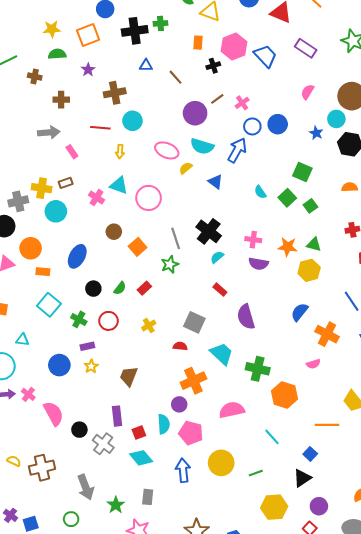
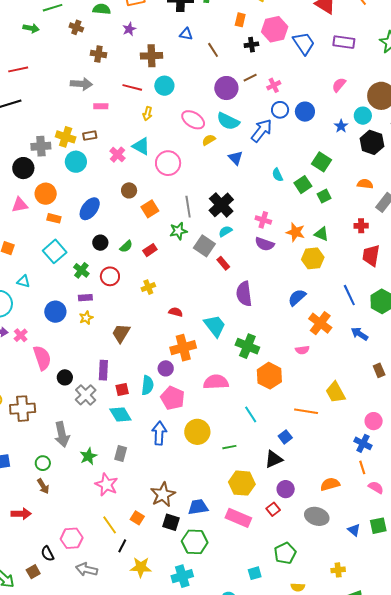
purple rectangle: (306, 48) -> (344, 42), turned -35
pink rectangle: (72, 152) -> (101, 106), turned -64
gray square: (194, 322) -> (204, 246), moved

